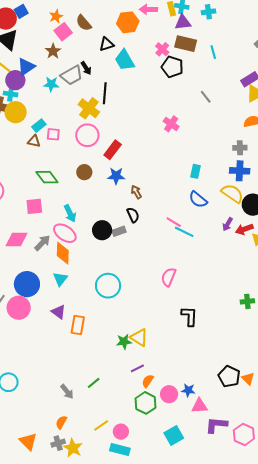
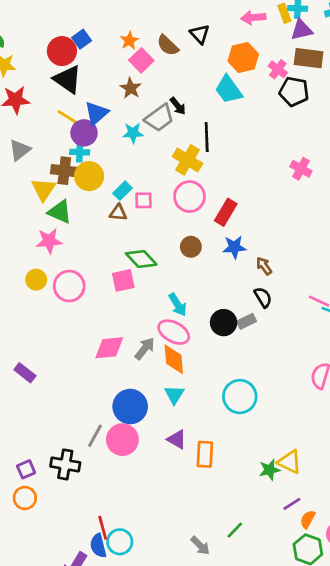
orange hexagon: (128, 22) -> (243, 58), moved
black triangle: (106, 44) -> (200, 34), moved, turned -49
pink square: (34, 206) -> (123, 280), moved

